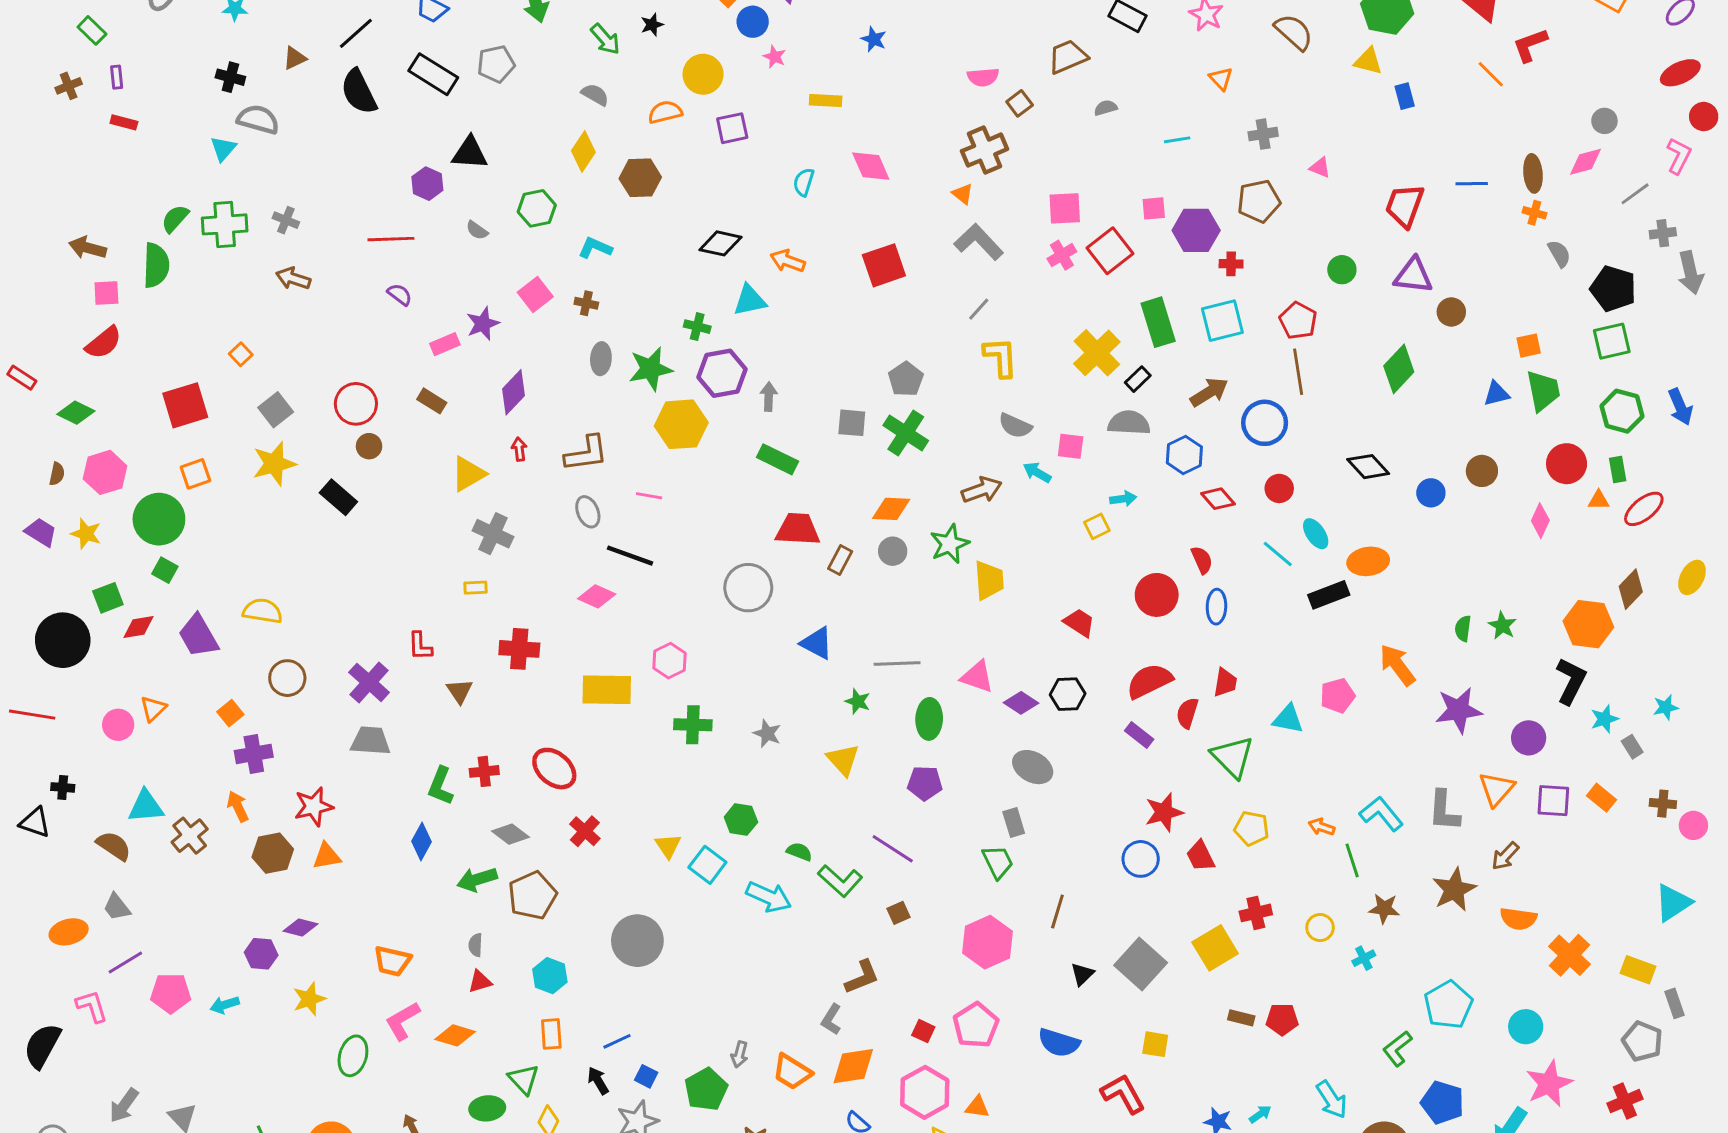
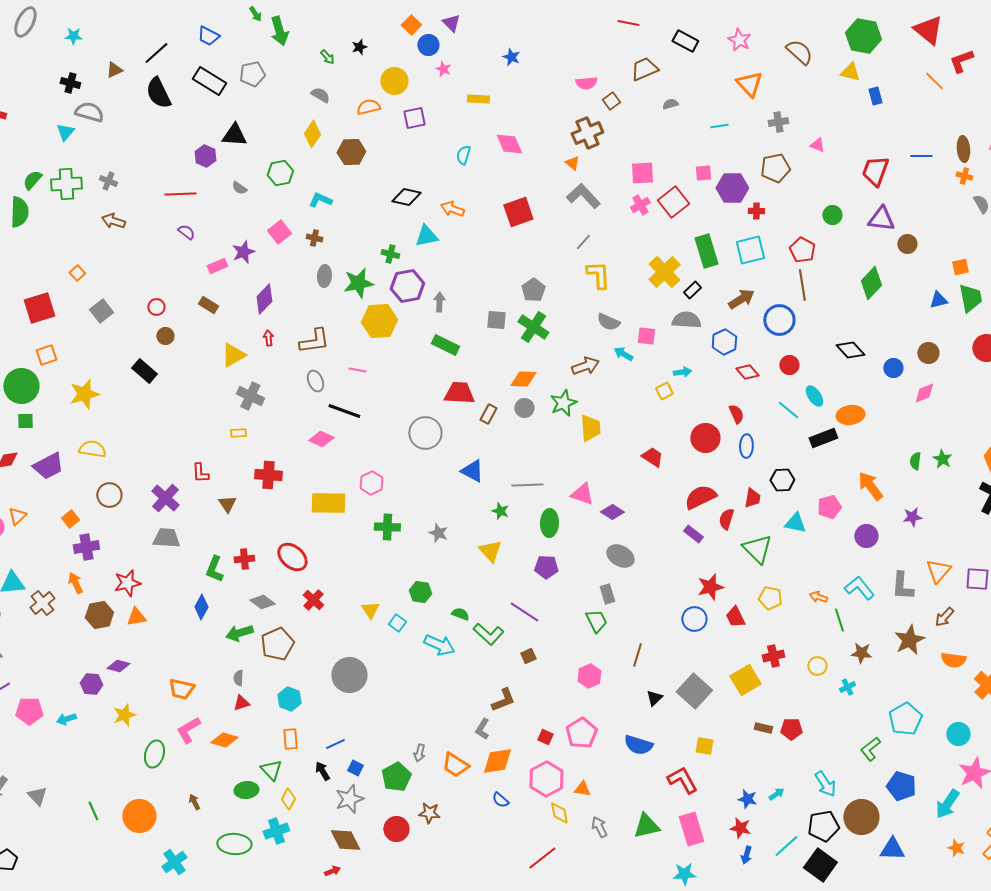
green arrow: (605, 39) -> (327, 57), size x0.7
orange triangle: (1221, 79) -> (749, 84), size x1.6
red circle: (356, 404) -> (156, 307), size x0.6
yellow star: (274, 464) -> (84, 394), moved
pink diamond: (1540, 521) -> (924, 393), moved, turned 45
green square: (165, 570) -> (25, 421), turned -30
purple trapezoid: (198, 636) -> (48, 466), turned -88
black hexagon: (1068, 694) -> (782, 480), moved
purple star: (1459, 710) -> (912, 517), size x0.6
purple circle: (1529, 738) -> (866, 536), moved
cyan square: (707, 865) -> (397, 623), size x0.7
pink hexagon: (987, 942) -> (589, 676), size x0.7

